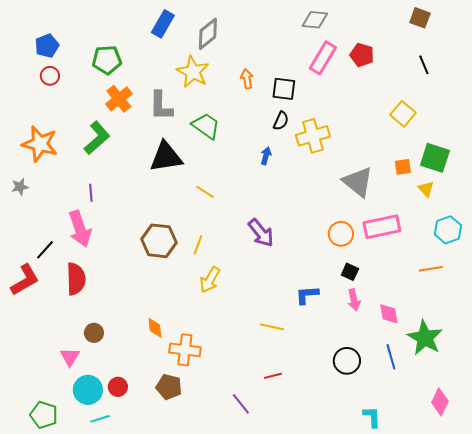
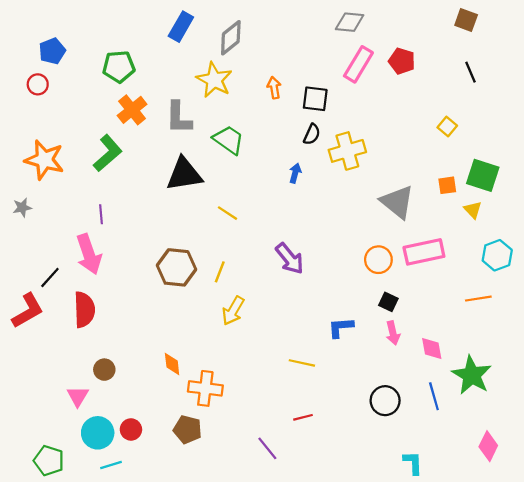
red circle: (50, 76) -> (38, 84), moved
yellow square: (403, 114) -> (447, 127), size x0.7

